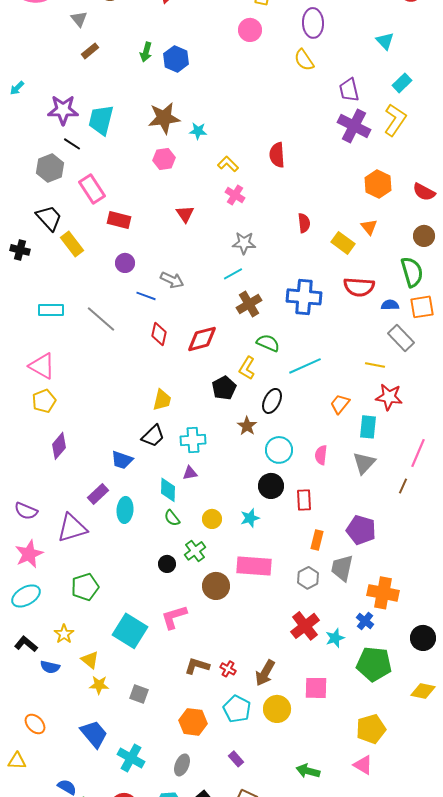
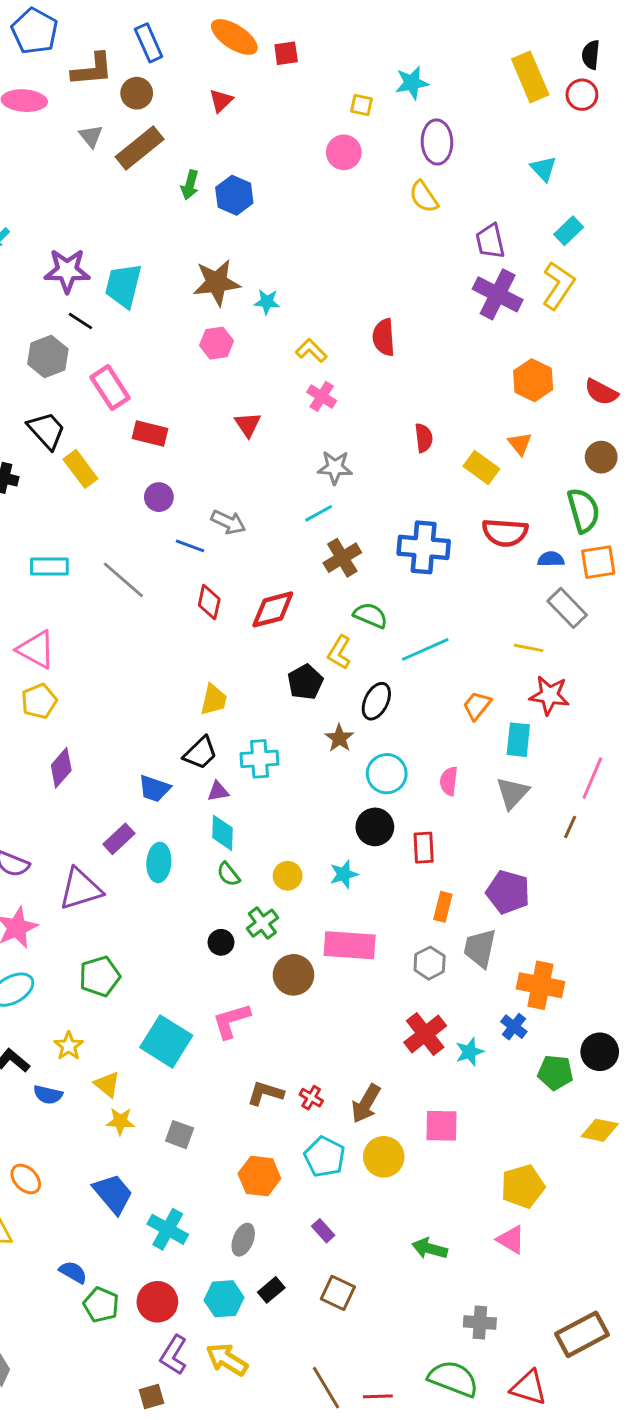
brown rectangle: (90, 51) -> (140, 148), moved, size x1.8
purple triangle: (190, 473) -> (218, 791), moved
green pentagon: (374, 664) -> (555, 1072), moved, size x0.7

